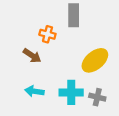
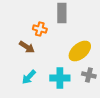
cyan arrow: (34, 91) -> (29, 77), turned -56
gray cross: (97, 97) -> (89, 75), moved

